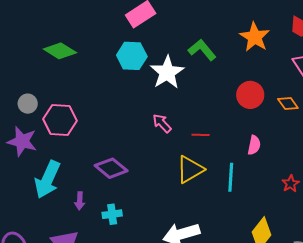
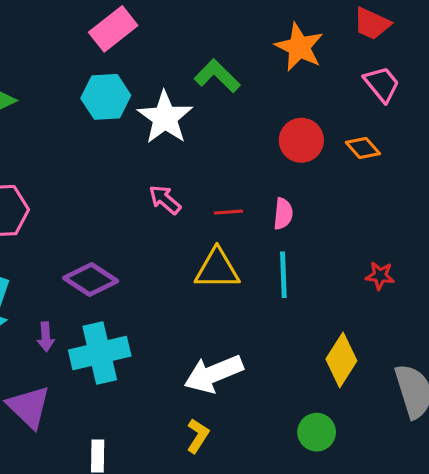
pink semicircle: (254, 145) -> (283, 214), moved
yellow triangle: (190, 169) -> (217, 269), turned 36
red star: (291, 184) -> (380, 276), turned -30
cyan cross: (112, 214) -> (100, 353), size x1.8

